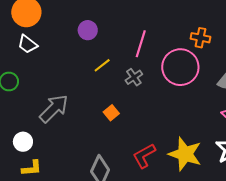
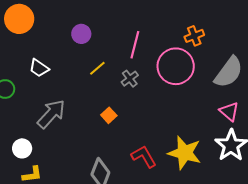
orange cross: (200, 38) -> (194, 36), turned -30
white trapezoid: (28, 44) -> (39, 68), moved
red L-shape: (144, 156) -> (144, 157), turned 92

